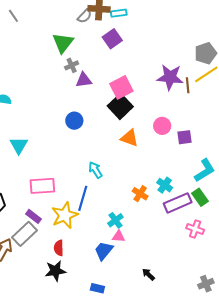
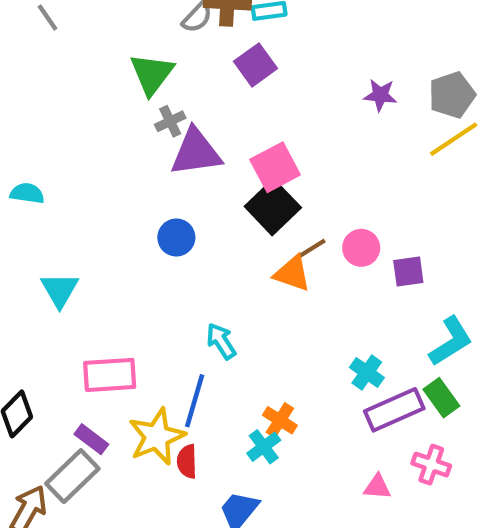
purple star: (170, 77) -> (380, 95), moved, size x0.6
purple triangle: (84, 80) -> (196, 152), size x1.5
brown line: (188, 85) -> (311, 249), moved, turned 63
orange cross: (140, 194) -> (280, 420), moved
pink triangle: (119, 236) -> (377, 487), moved
red semicircle: (59, 248) -> (187, 461), moved

